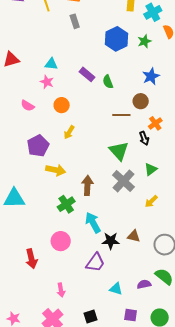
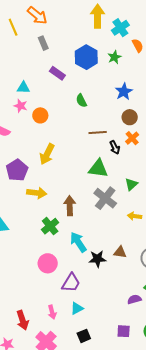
purple rectangle: (87, 74) -> (57, 73), moved
brown circle: (141, 101) -> (130, 117), moved
orange circle: (62, 105) -> (40, 115), moved
yellow arrow: (69, 132) -> (47, 154), size x1.5
black arrow: (144, 138) -> (115, 147), moved
green triangle: (119, 151) -> (98, 169), turned -35
yellow arrow: (151, 201) -> (135, 216), turned 56
red arrow: (31, 259) -> (23, 320), moved
purple trapezoid: (95, 263) -> (71, 283), moved
cyan triangle: (116, 289) -> (77, 308), moved, turned -40

